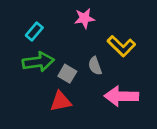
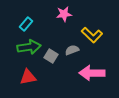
gray semicircle: (95, 66) -> (72, 50), turned 88
red triangle: (61, 101) -> (28, 77), moved

